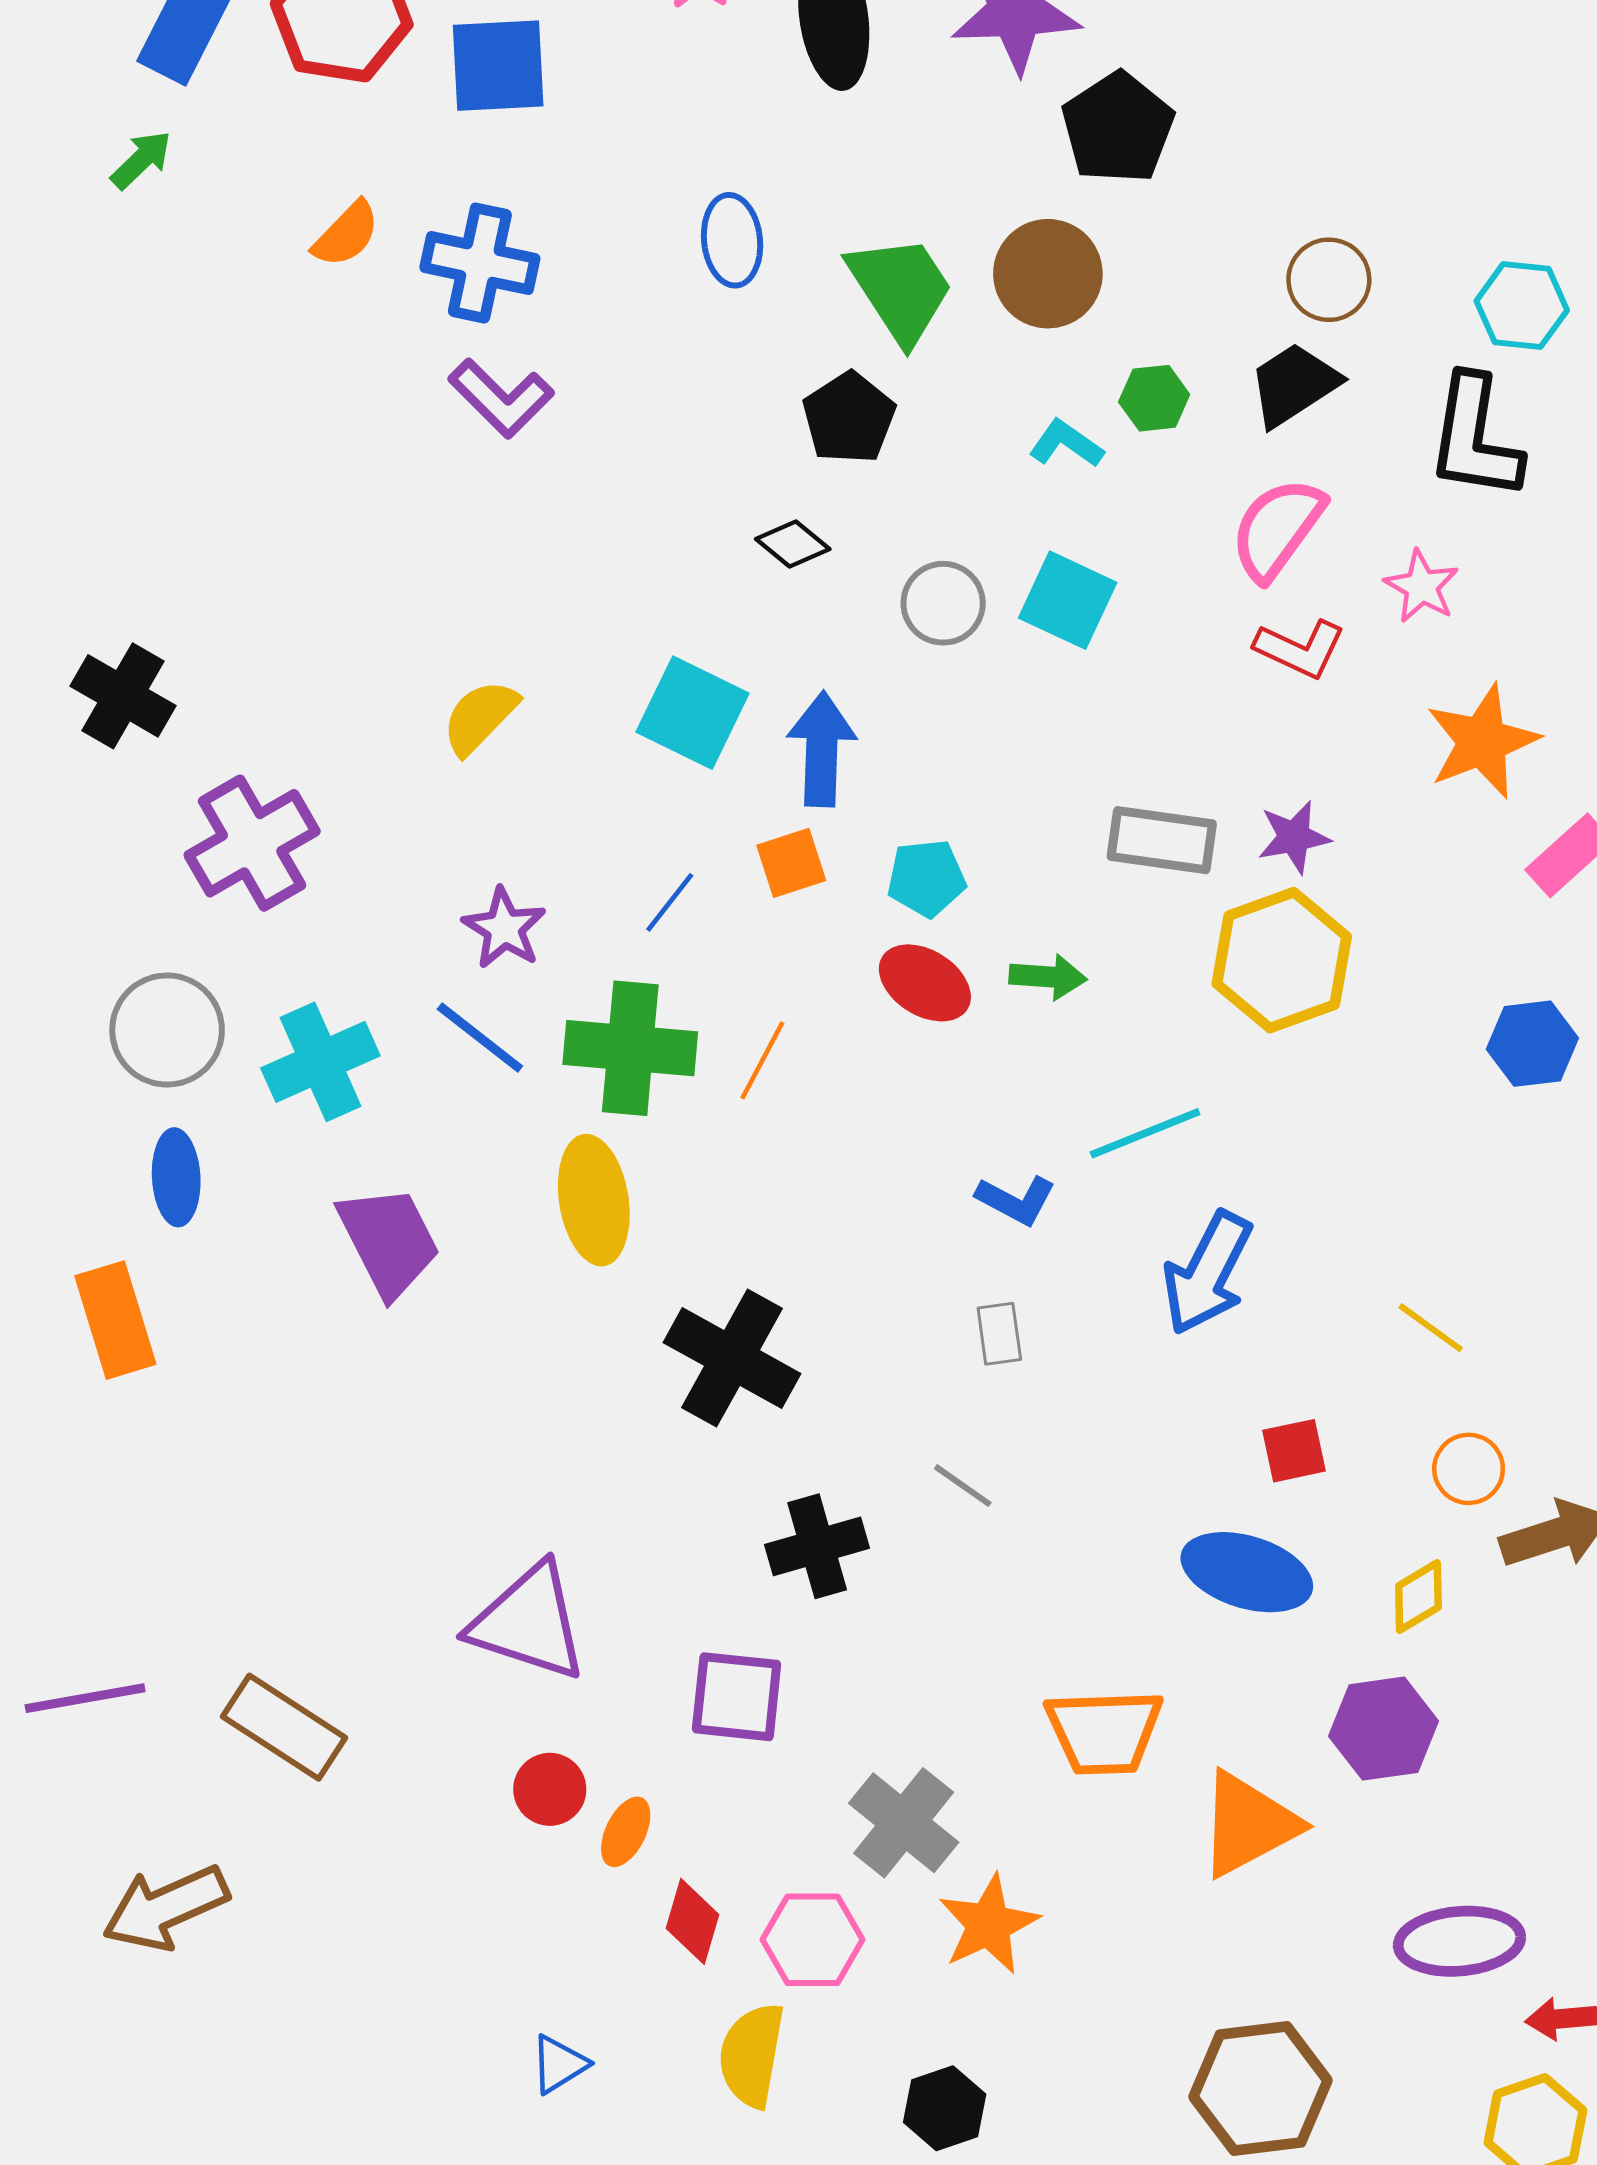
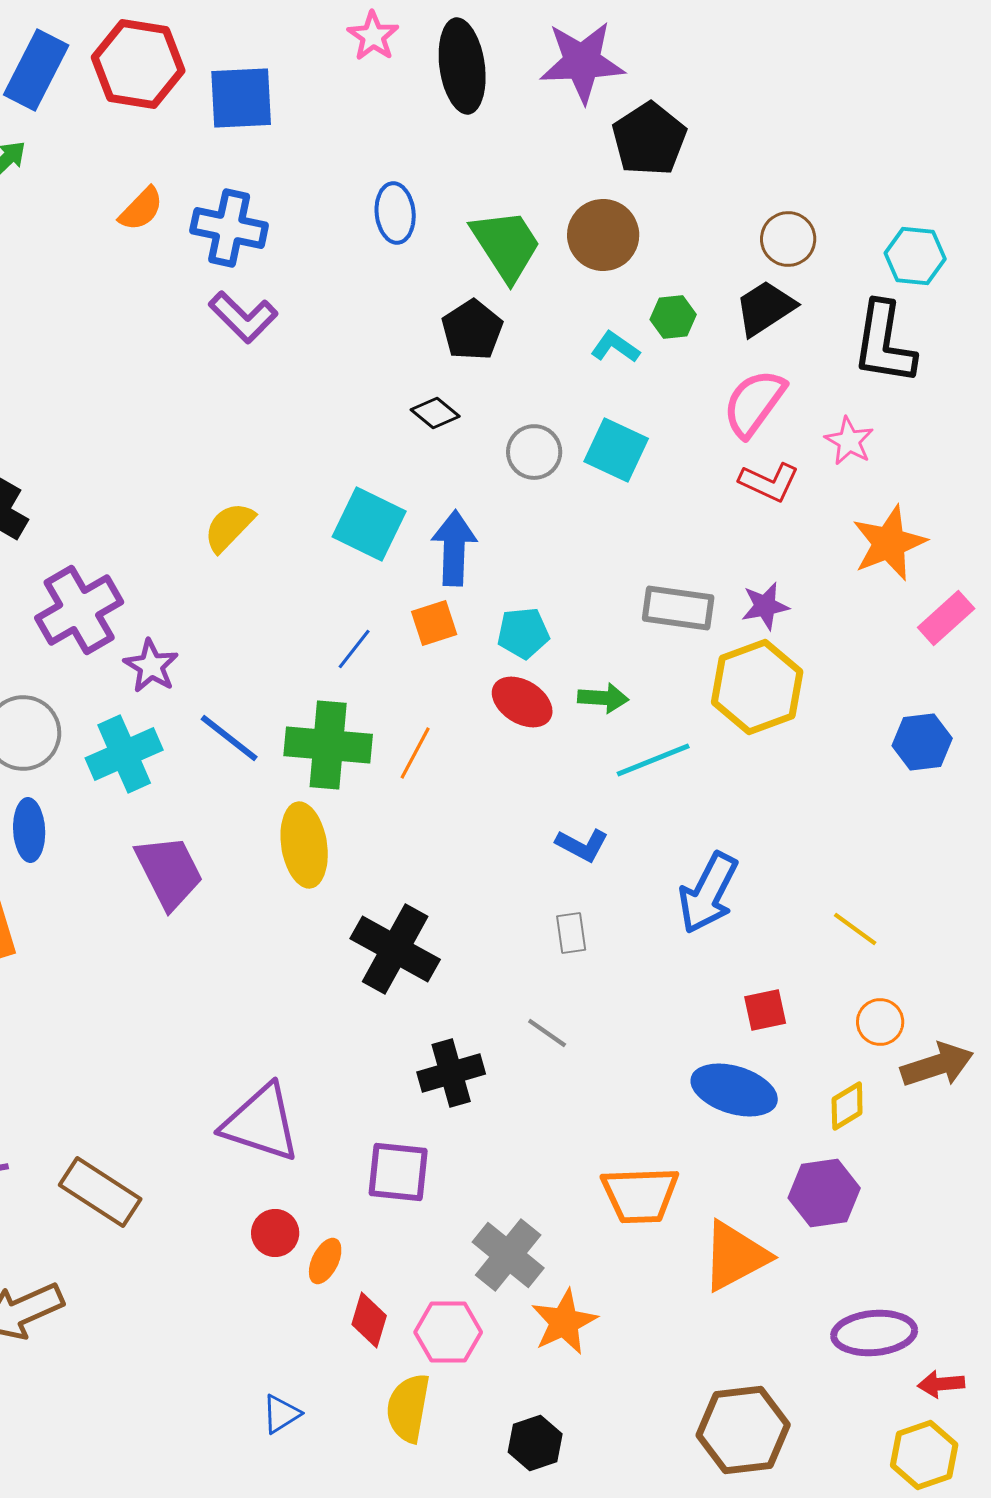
purple star: (504, 928) -> (151, 666), moved
cyan line: (1145, 1133) -> (653, 760), moved

